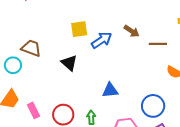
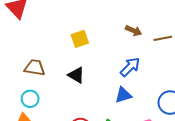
blue arrow: (102, 40) -> (130, 67), moved
cyan circle: (13, 65) -> (30, 99), moved

